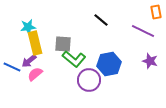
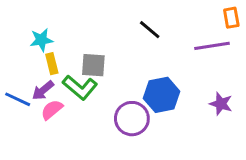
purple line: (143, 31) -> (212, 46), turned -35
yellow rectangle: (35, 43) -> (52, 64), size x0.6
green L-shape: (74, 59) -> (80, 87), moved
purple star: (150, 61) -> (221, 104), moved

